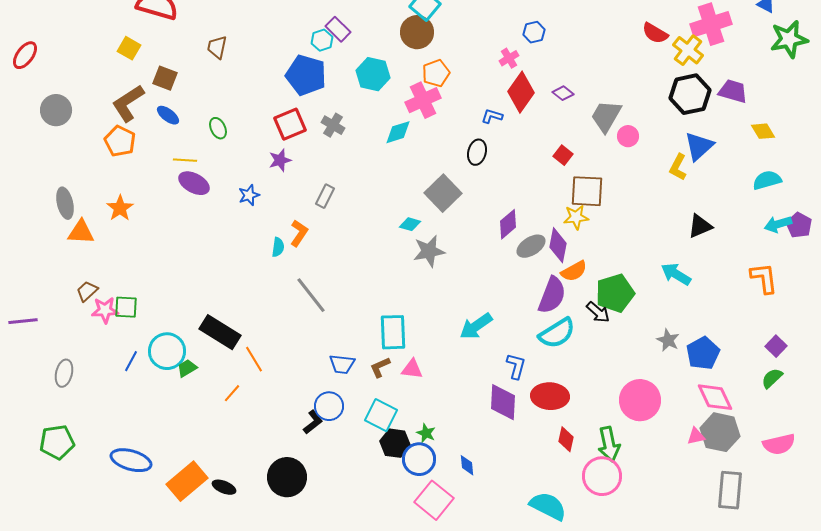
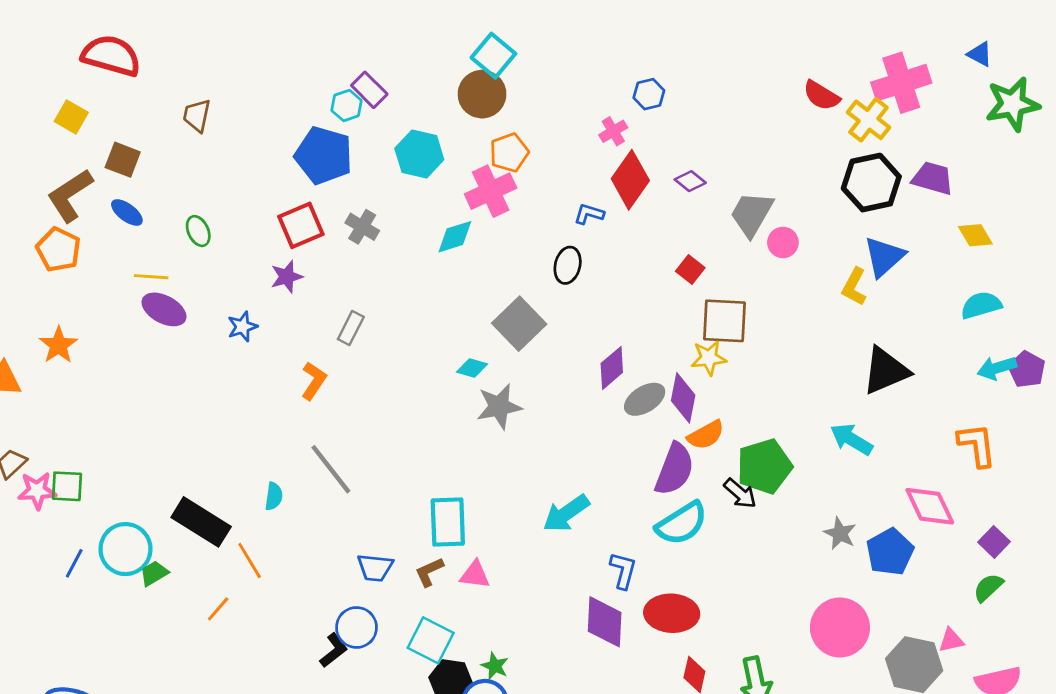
black triangle: (700, 226) -> (886, 371), size x1.4
cyan semicircle: (278, 247) -> (274, 496), moved
pink diamond: (715, 397) -> (930, 506), moved
pink circle: (640, 400) -> (840, 627), moved
pink triangle: (696, 436) -> (951, 640), moved

